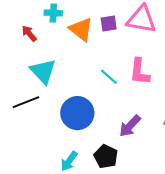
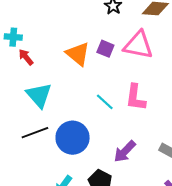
cyan cross: (53, 13) -> (13, 37), moved
purple square: (109, 24) -> (105, 49), turned 30
black line: (26, 102) -> (35, 133), moved

